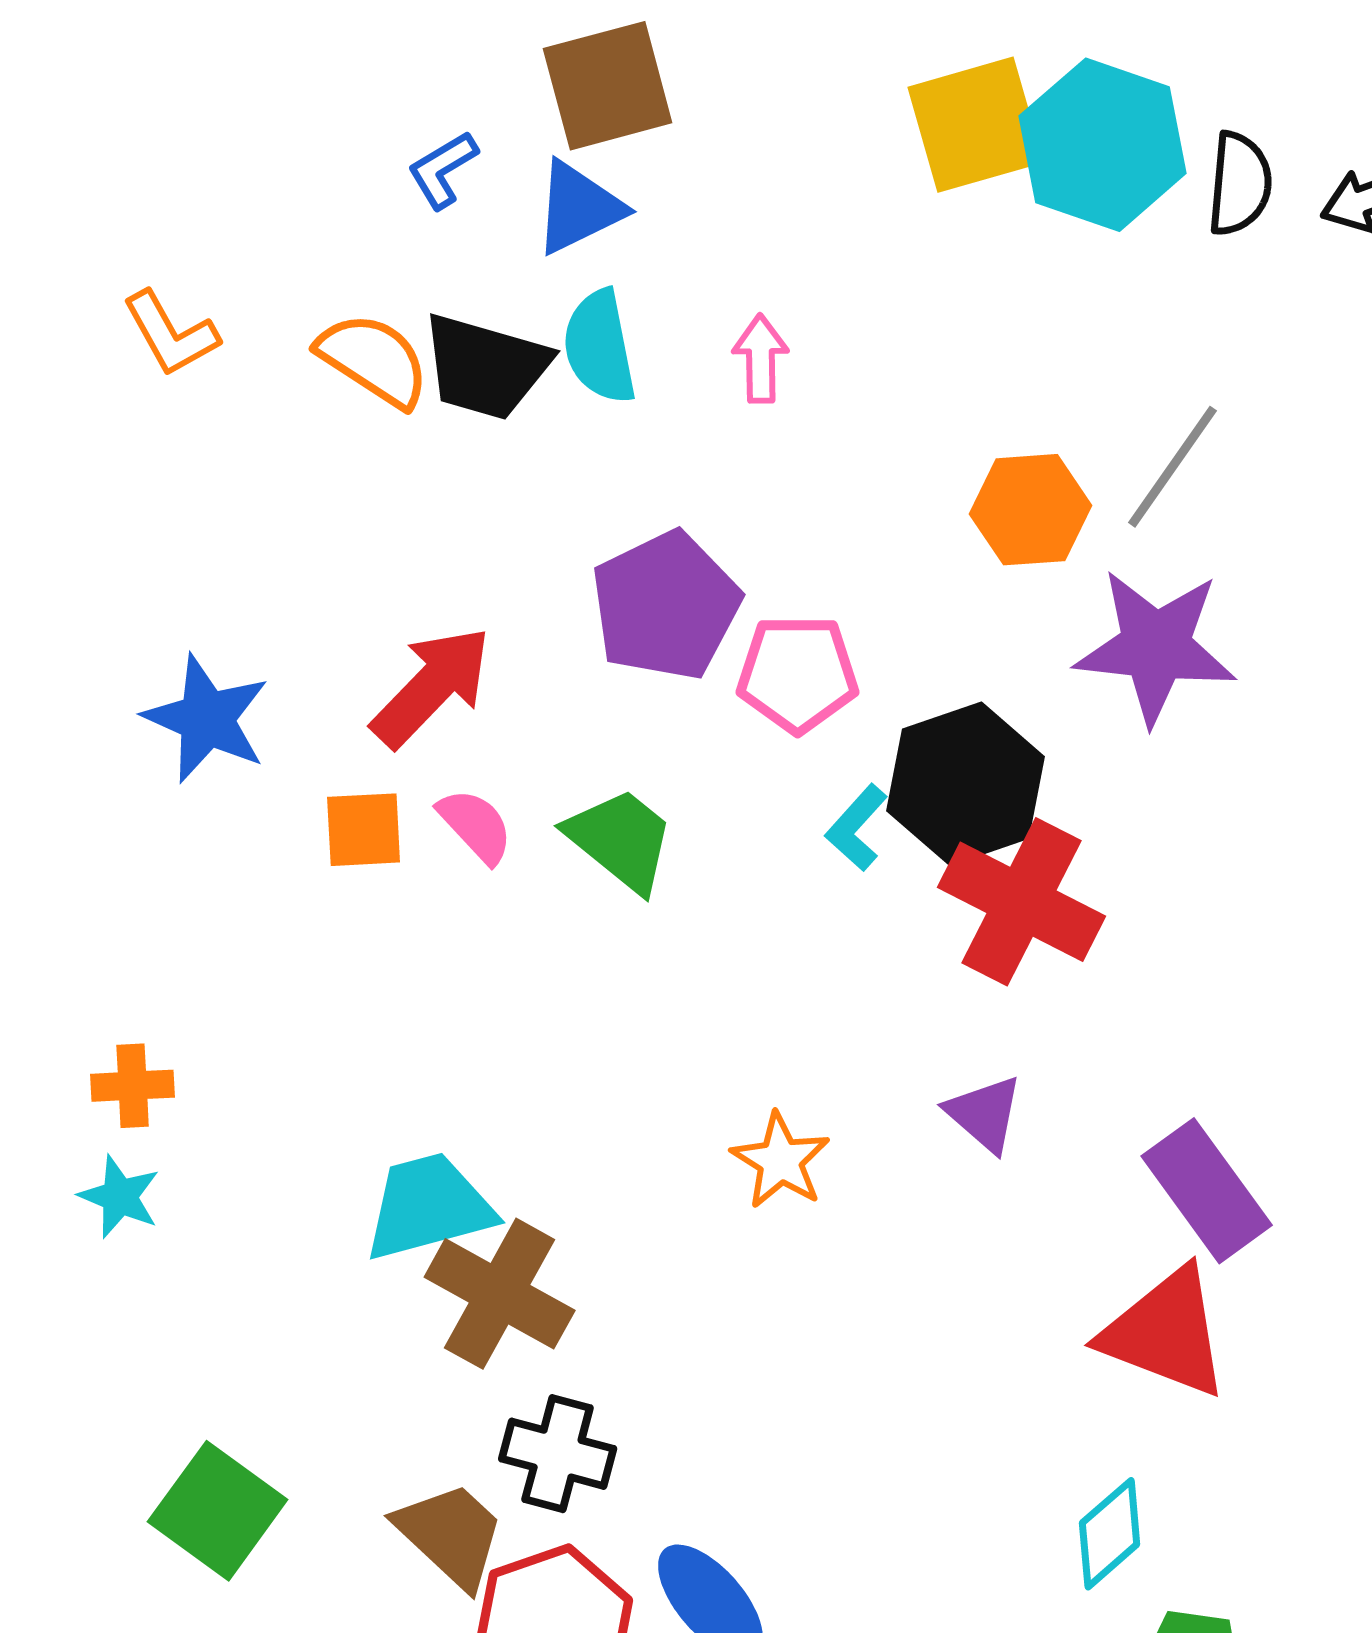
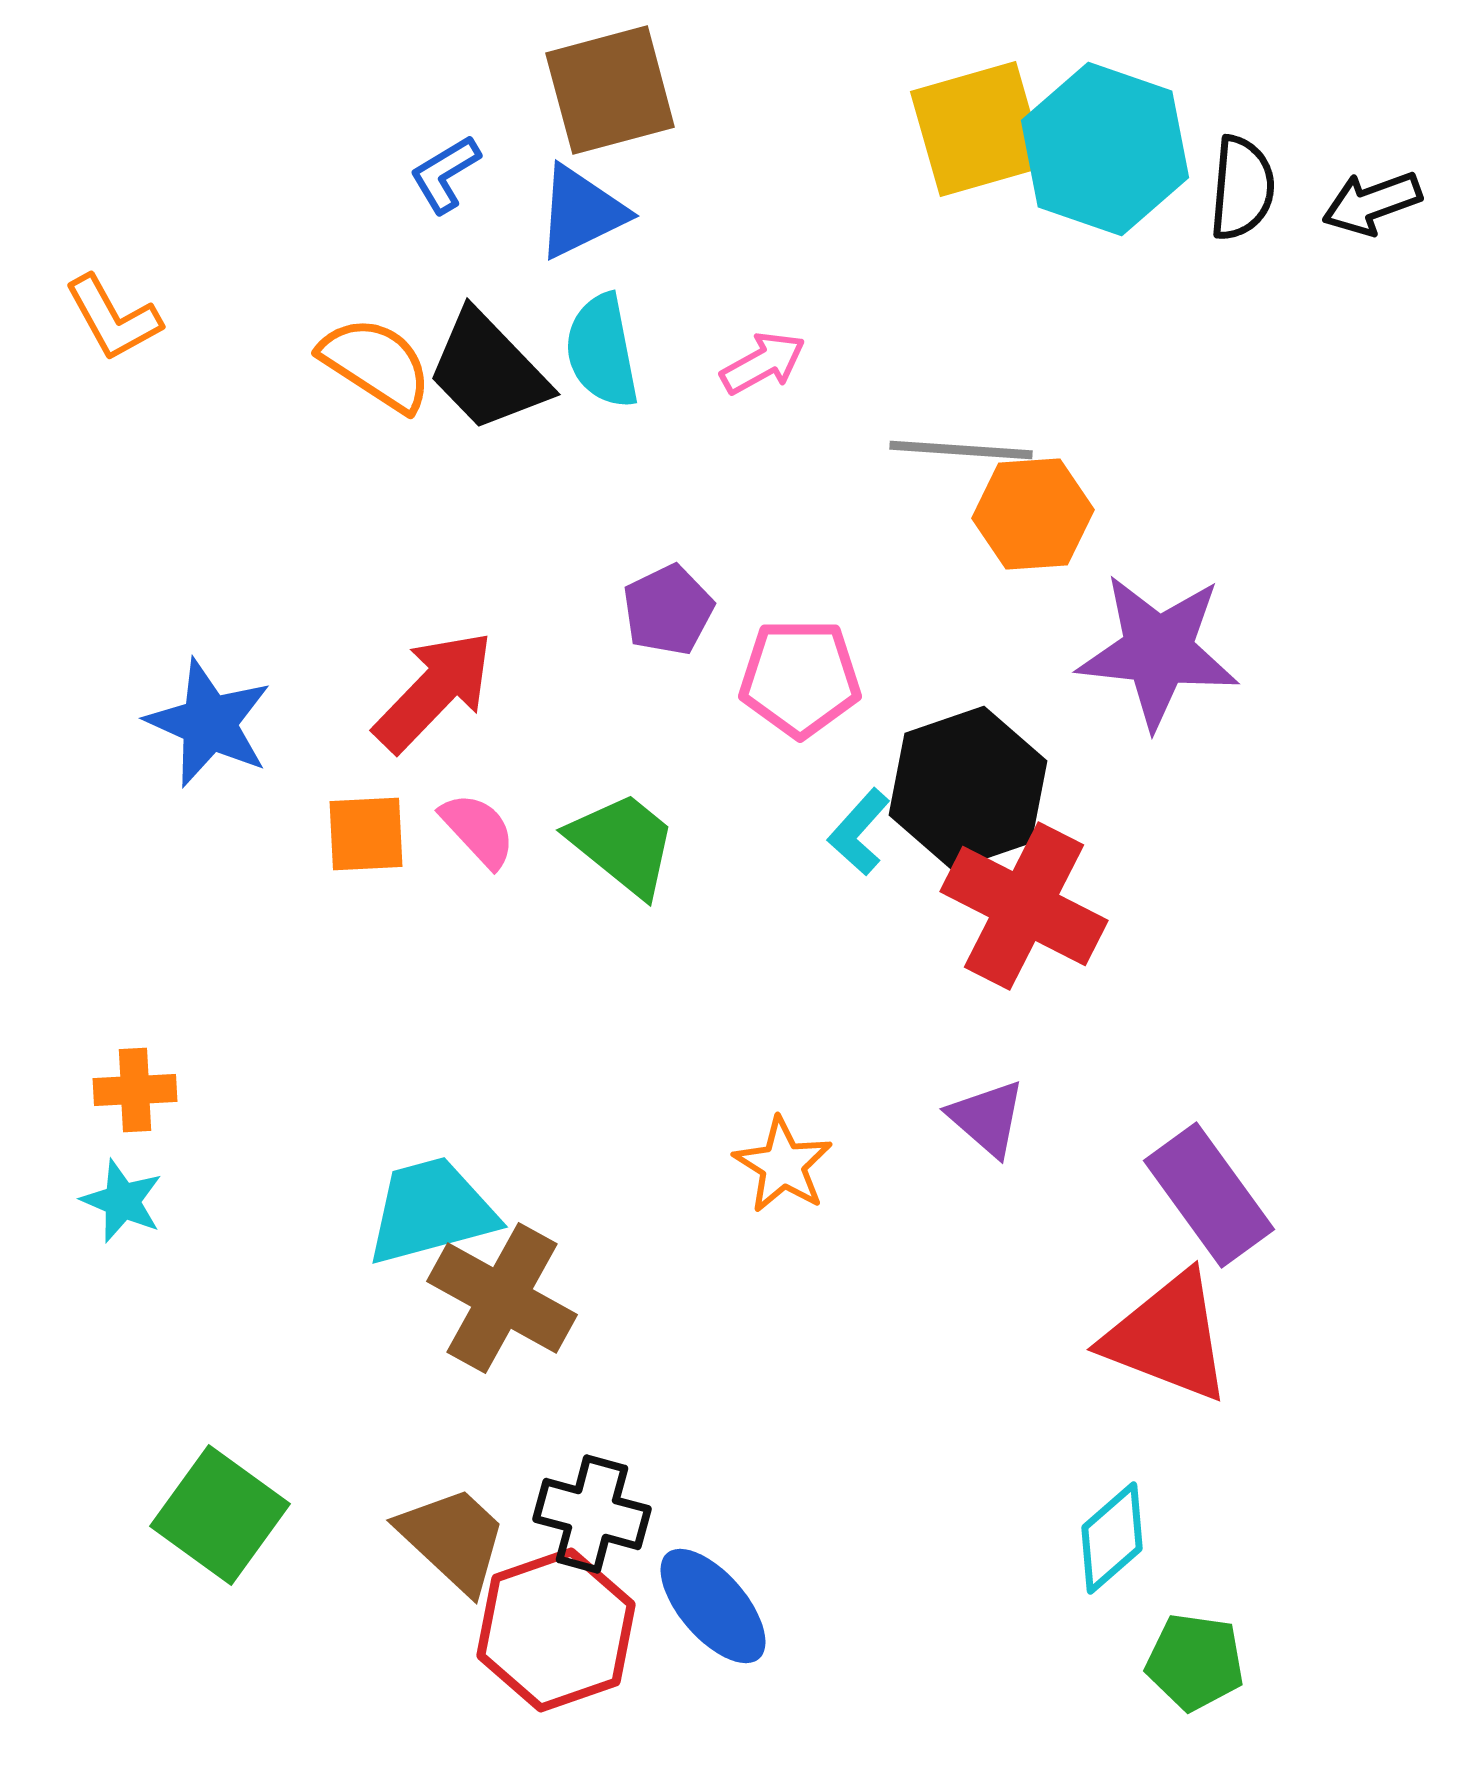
orange L-shape: (171, 334) -> (113, 318), moved
pink arrow: (761, 359) -> (763, 363), turned 62
black trapezoid: (486, 367) -> (488, 371), turned 30
gray line: (1173, 467) -> (961, 450), moved, turned 59
purple pentagon: (666, 606) -> (668, 610), size x0.6
black cross: (558, 1454) -> (592, 1514), moved

